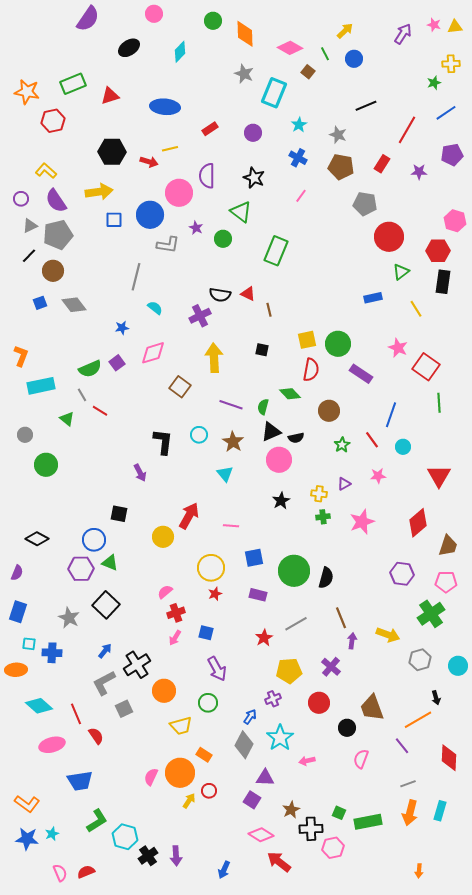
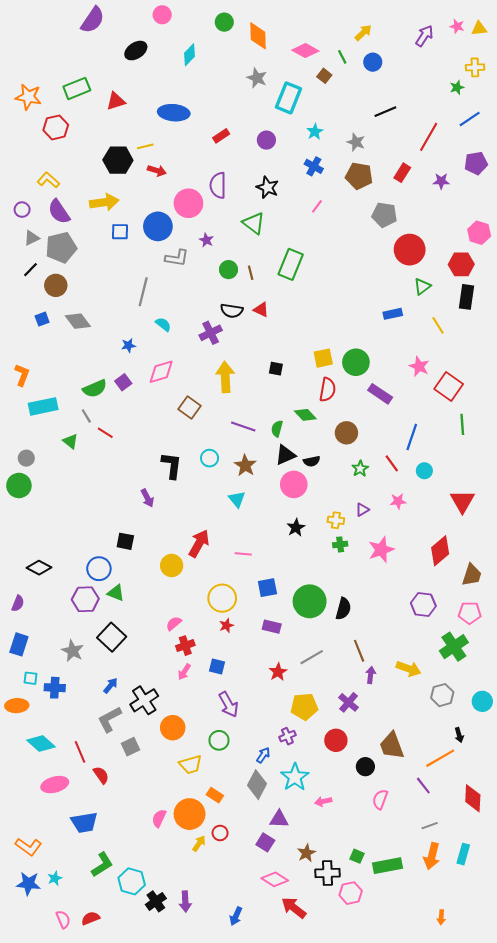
yellow line: (170, 149) -> (145, 146), moved
green circle: (223, 239) -> (228, 270), moved
brown line: (269, 310) -> (251, 273), moved
green circle: (46, 465) -> (19, 485), moved

